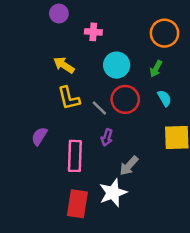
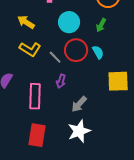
yellow L-shape: (69, 98) -> (30, 49), turned -45
cyan semicircle: (164, 98) -> (98, 52), moved
white star: (113, 193) -> (79, 131), moved

